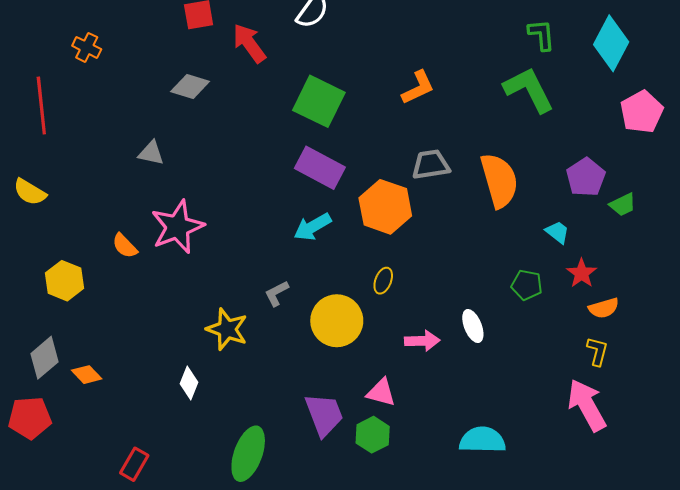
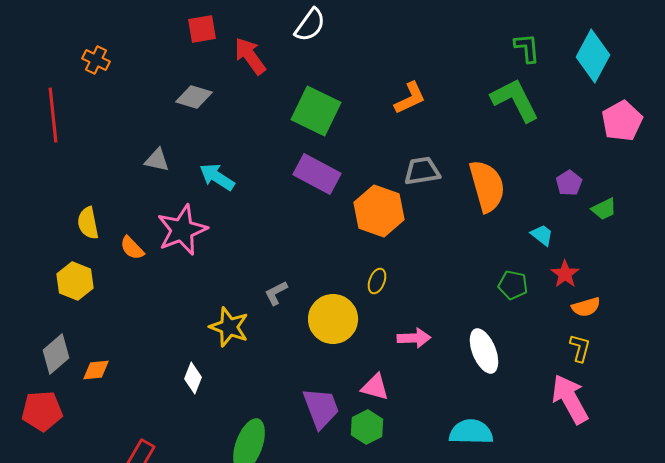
purple pentagon: (586, 177) -> (569, 183), size x0.7
yellow semicircle: (30, 192) -> (88, 223), moved, turned 48
cyan arrow: (313, 227) -> (217, 177), moved, turned 63
white ellipse: (473, 326) -> (484, 351), moved, size x1.4
orange diamond: (87, 375) -> (96, 370), turned -52

